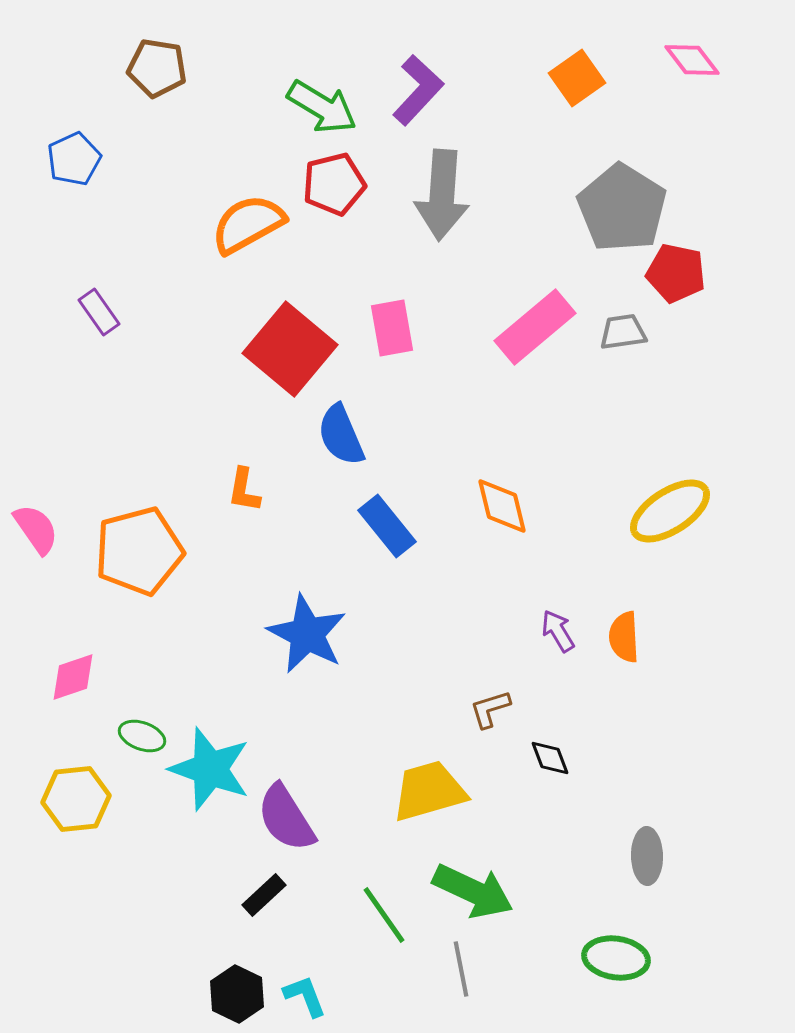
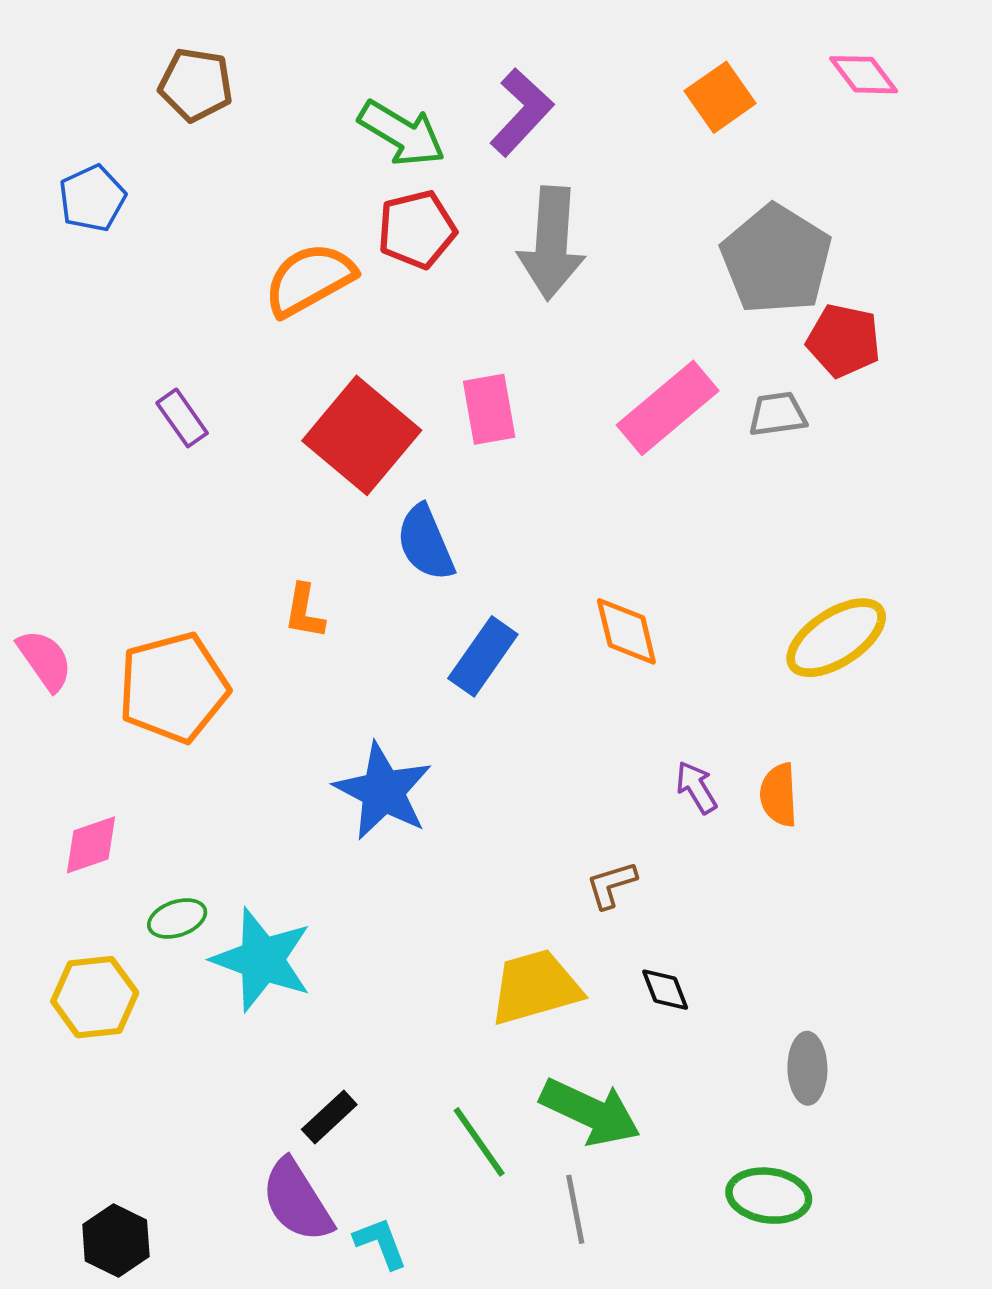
purple rectangle: (99, 312) -> (182, 418), moved
blue rectangle: (387, 526) -> (483, 656), turned 74
green ellipse: (142, 736) -> (177, 918), turned -39
black diamond: (550, 758) -> (665, 990), moved
purple semicircle: (286, 818) -> (297, 1201), moved
black hexagon: (237, 994) -> (116, 1241), moved

